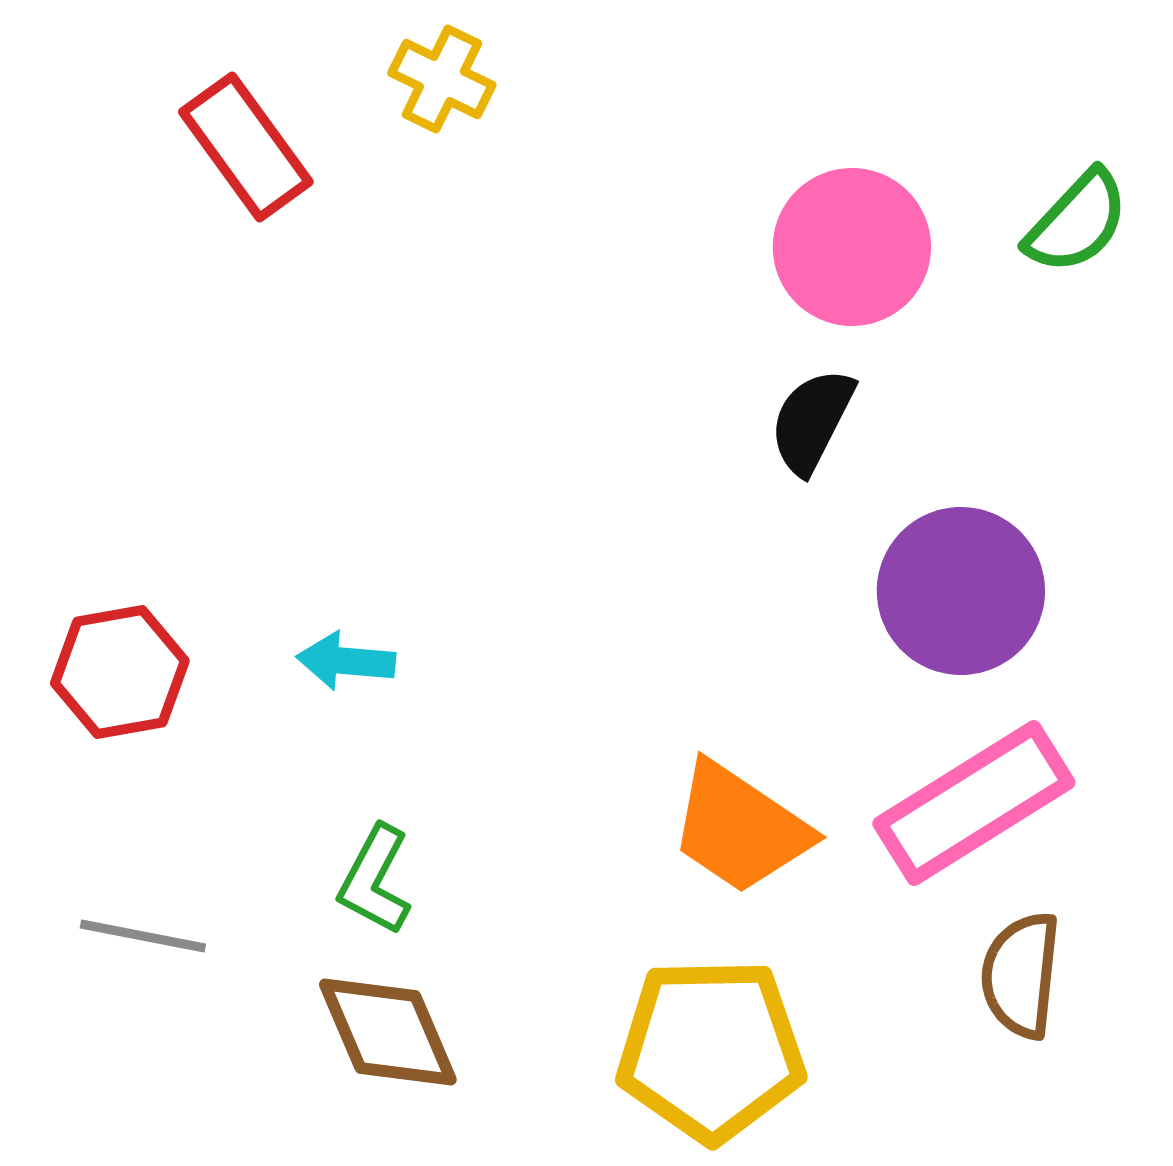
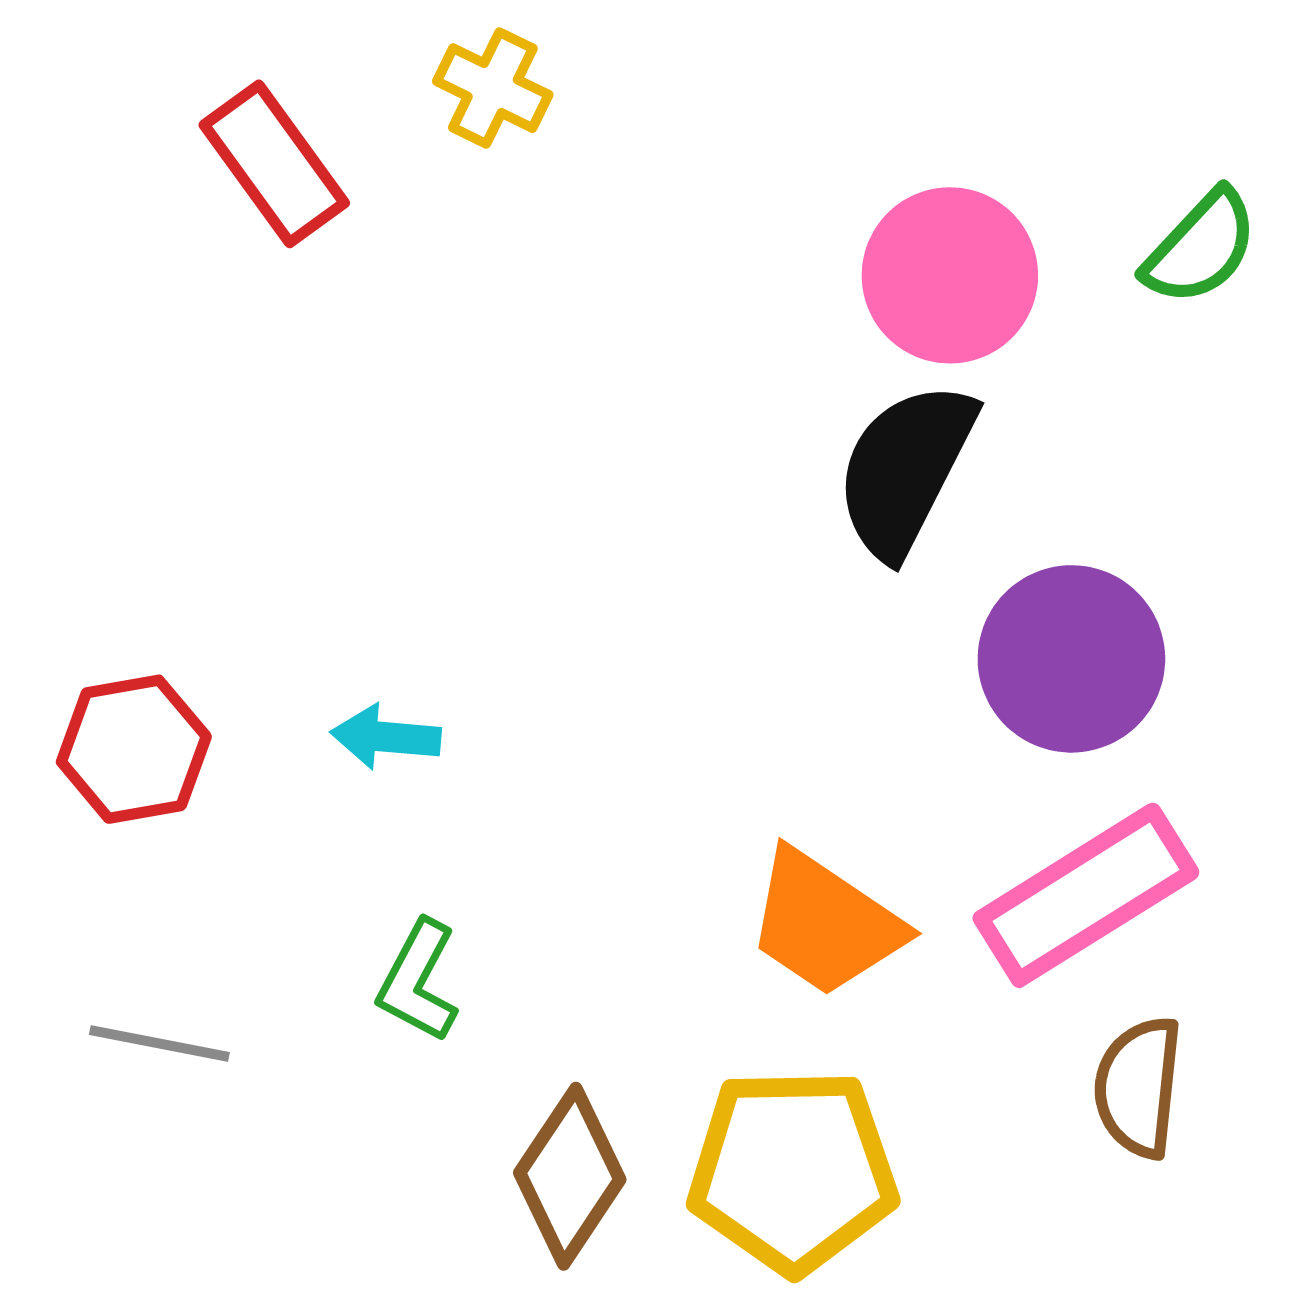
black semicircle: (812, 421) -> (905, 469), size x1.5
brown diamond: (388, 1032) -> (570, 1176), moved, turned 57

